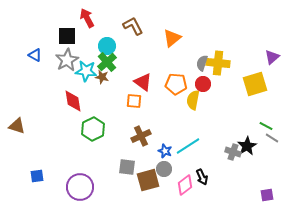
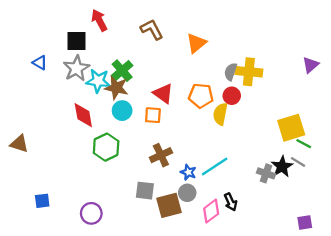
cyan circle: (107, 46) -> (122, 111), moved
brown star: (102, 77) -> (116, 88), size x1.5
yellow square: (255, 84) -> (291, 128), moved
gray line: (272, 138) -> (298, 162), moved
purple circle: (80, 187) -> (91, 213), size x0.7

